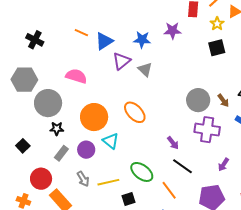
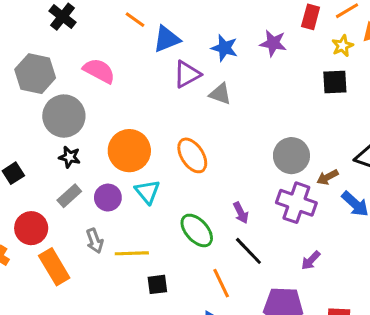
gray triangle: (145, 70) -> (220, 94), turned -35
pink semicircle: (76, 76) -> (99, 71), moved
brown arrow: (223, 100) -> (327, 177), moved, turned 88
green ellipse: (142, 172) -> (197, 230), moved

